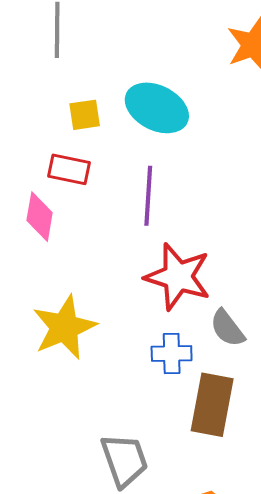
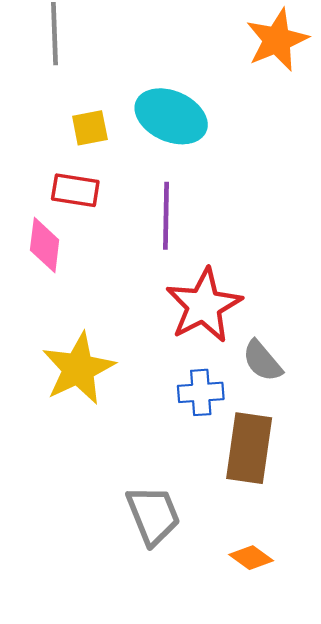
red star: (178, 277) -> (204, 305), turned 30

